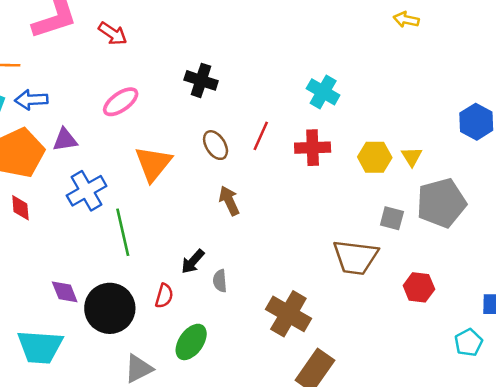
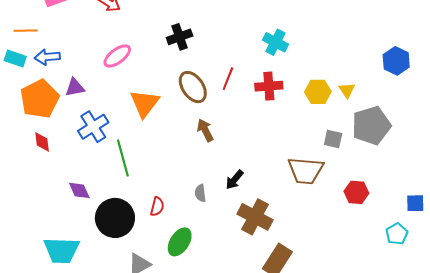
black cross: (201, 80) -> (180, 37), turned -35
brown ellipse: (216, 145) -> (193, 87), size x1.4
black arrow: (193, 262) -> (235, 180), moved
purple diamond: (65, 292) -> (79, 190), moved

